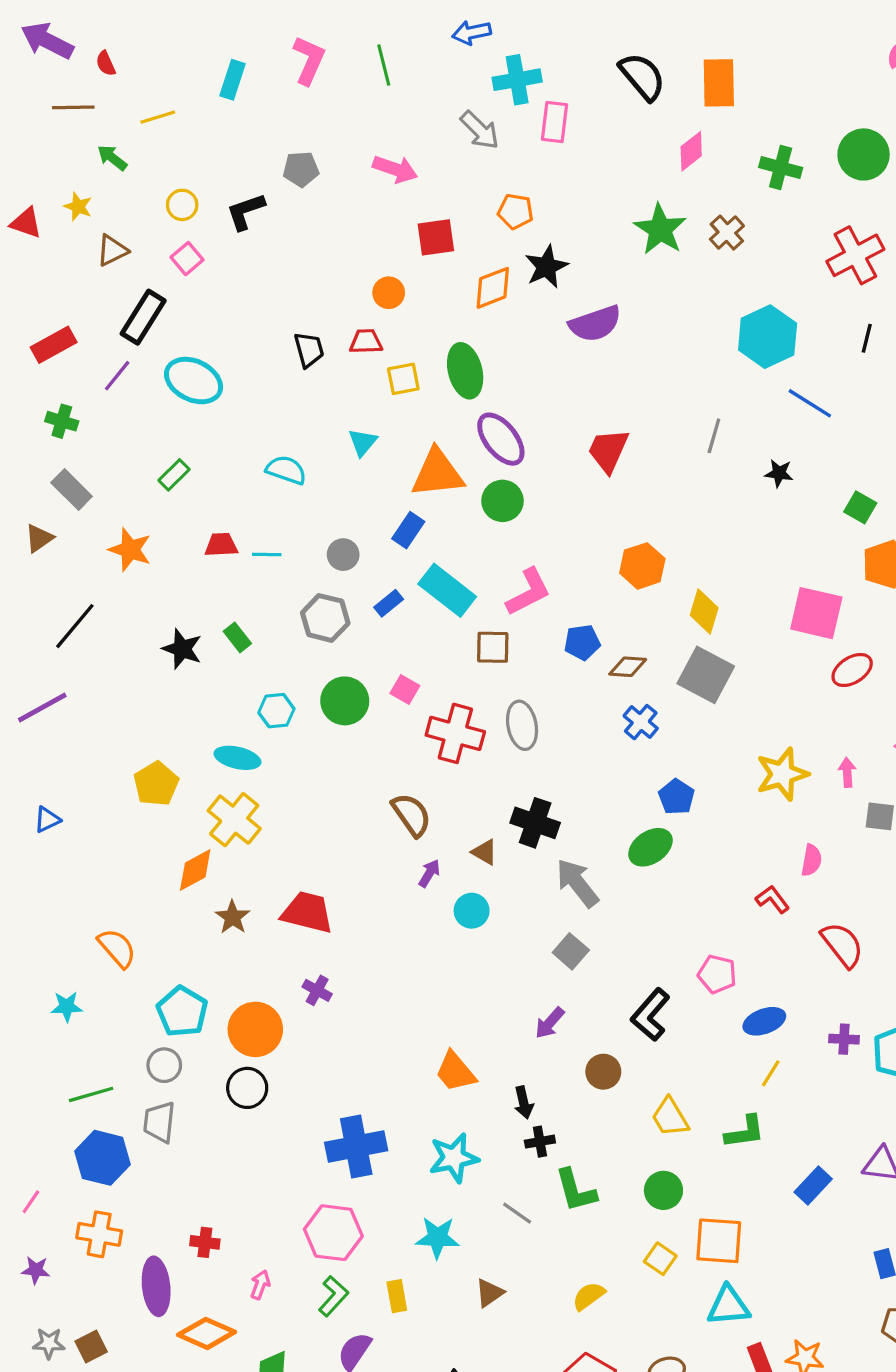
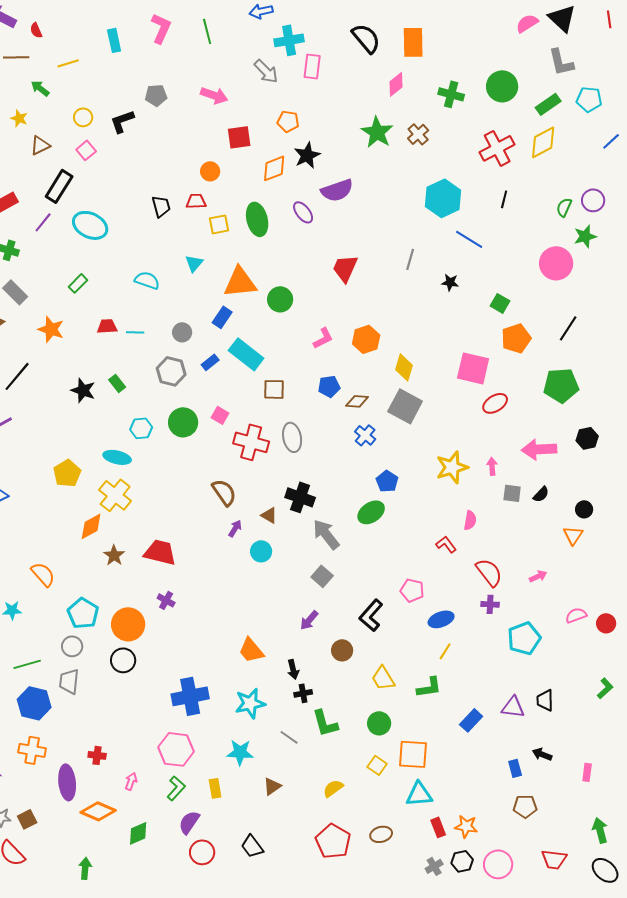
cyan rectangle: (233, 80) -> (114, 40), turned -30
purple ellipse: (501, 439) -> (303, 212), moved, size x0.7
pink L-shape: (529, 592) -> (323, 338), moved, size x0.7
purple cross: (844, 1039) -> (490, 604), moved

